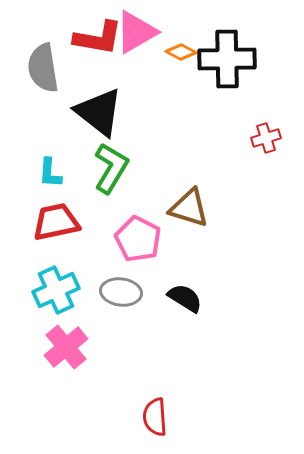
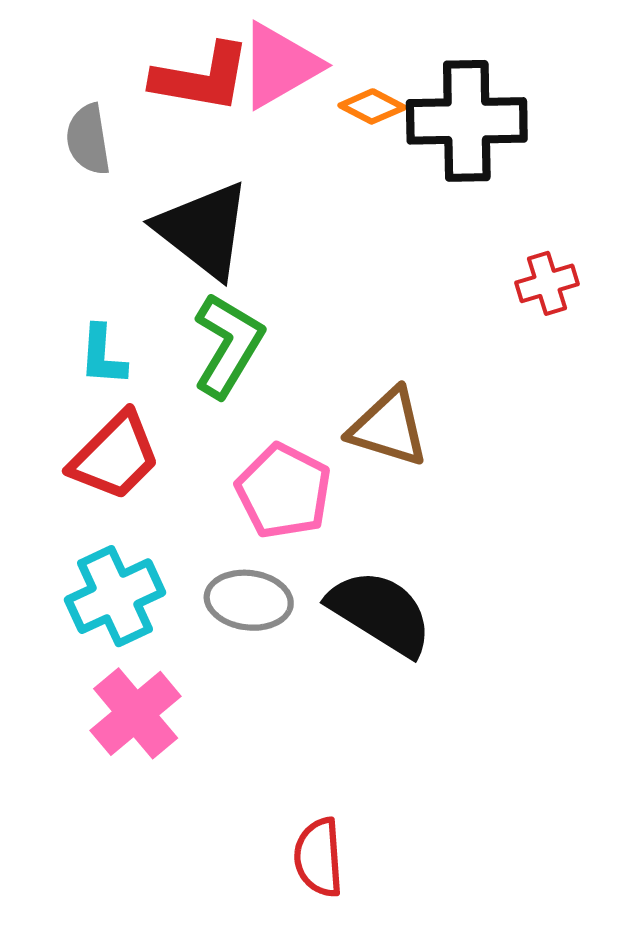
gray semicircle: (43, 68) -> (88, 139), size x0.7
red trapezoid: (56, 222) -> (115, 456), turned 147
black semicircle: (185, 298) -> (380, 613), size x1.5

